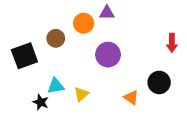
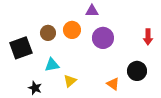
orange circle: (84, 23) -> (72, 30), moved
purple circle: (108, 55) -> (103, 38), moved
cyan triangle: (56, 86) -> (52, 65), moved

